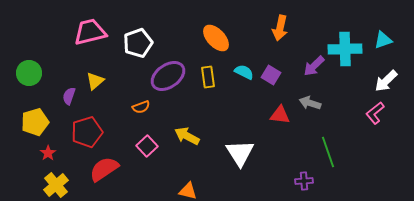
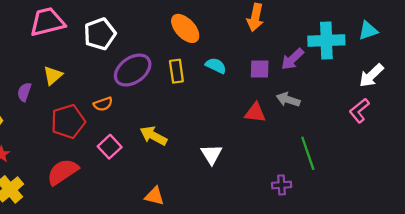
purple square: (271, 75) -> (260, 69), moved, turned -30
red pentagon: (87, 132) -> (68, 121), moved
white triangle: (240, 153) -> (211, 154), size x0.7

